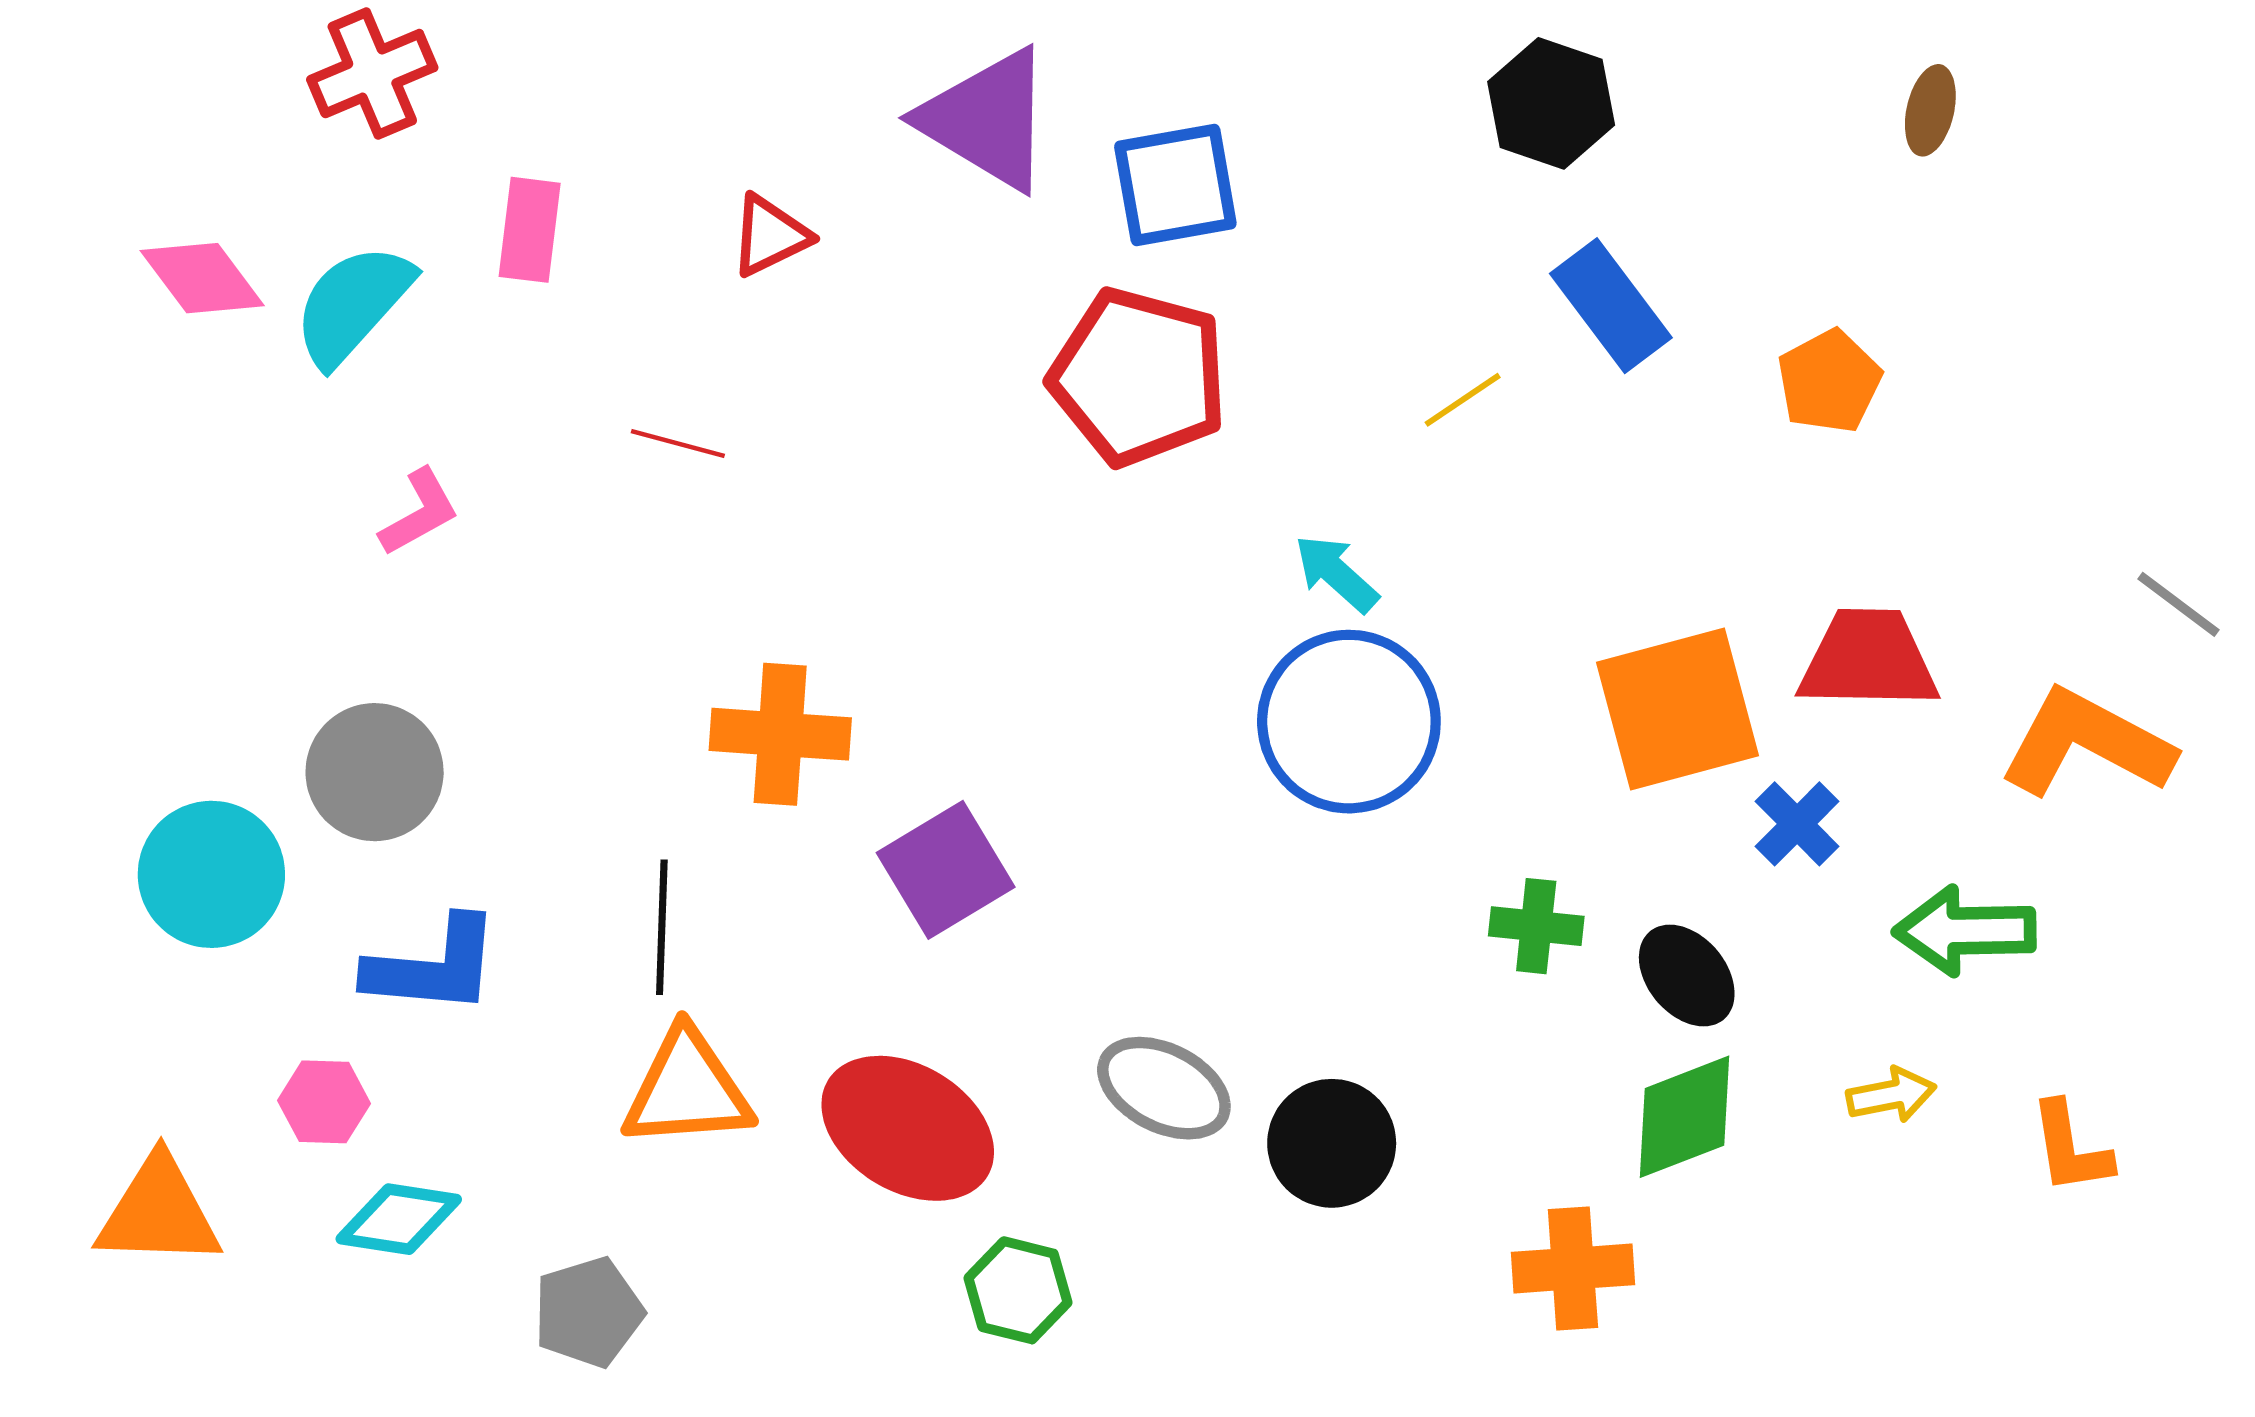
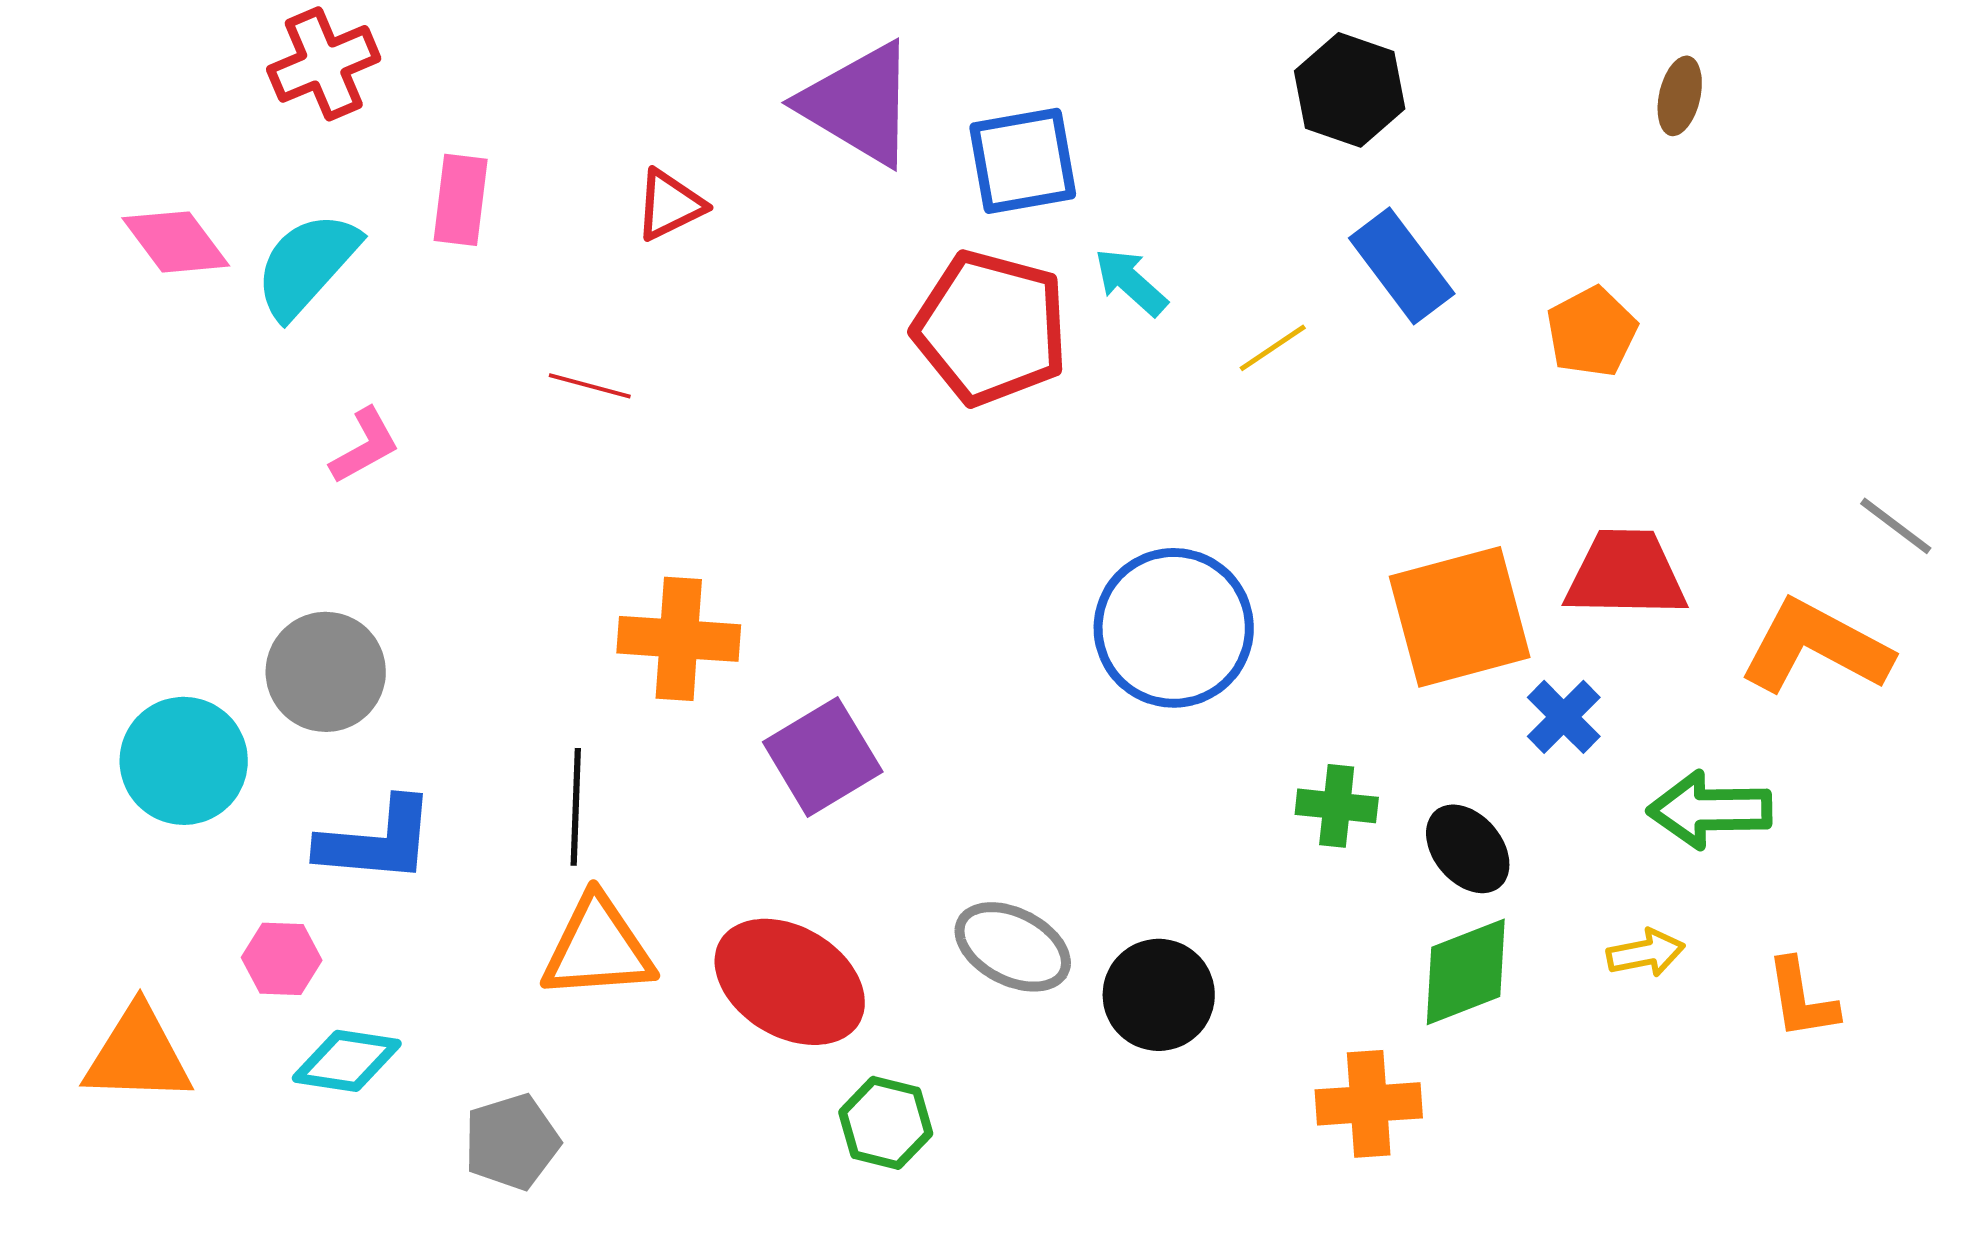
cyan arrow: (1336, 573) -> (1131, 282), moved

